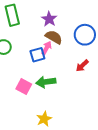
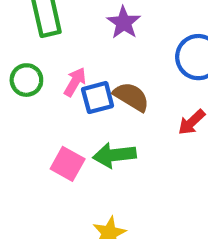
brown semicircle: (54, 37) -> (131, 97), moved
pink arrow: (47, 48) -> (75, 82), moved

